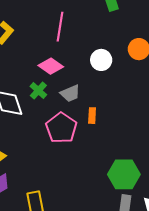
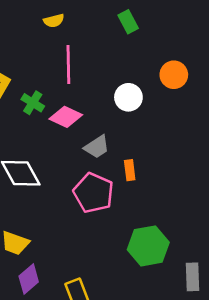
green cross: (38, 91) -> (33, 103), moved
green hexagon: (124, 174) -> (148, 246), moved

